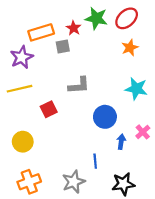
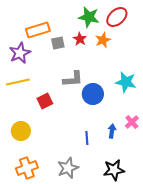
red star: (74, 28) -> (80, 39), moved
orange star: (130, 48) -> (103, 40), moved
blue circle: (105, 117) -> (93, 94), moved
blue line: (95, 161) -> (87, 138), moved

